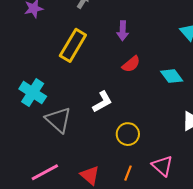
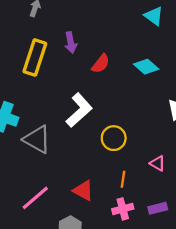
purple arrow: (123, 31) -> (71, 43), moved
white L-shape: (102, 102) -> (79, 110), size x1.4
pink triangle: (162, 166) -> (158, 163), size x0.7

